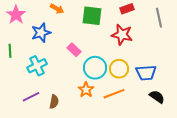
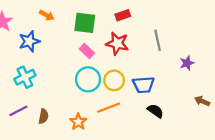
gray line: (159, 18) -> (158, 40), moved
pink rectangle: (74, 50) -> (87, 51), moved
orange star: (86, 90) -> (78, 122), moved

